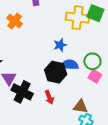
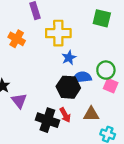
yellow cross: (77, 18) -> (58, 33), moved
black cross: (22, 92) -> (47, 120), moved
brown triangle: (81, 107) -> (91, 114), moved

